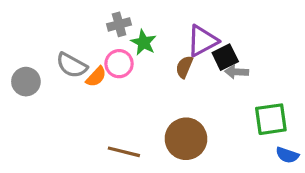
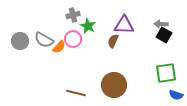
purple triangle: (202, 41) -> (124, 25), turned 30
black square: (225, 57) -> (164, 35), moved, turned -35
gray arrow: (237, 72) -> (161, 24), moved
gray circle: (26, 82) -> (20, 41), moved

